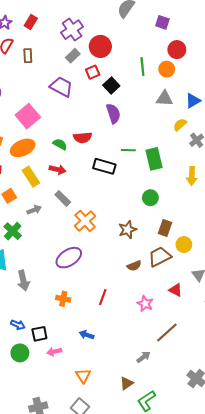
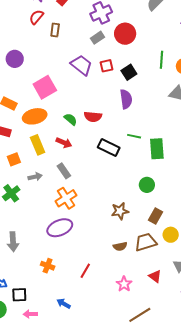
red square: (93, 72) -> (107, 66), moved
orange cross: (85, 221) -> (66, 198), moved

